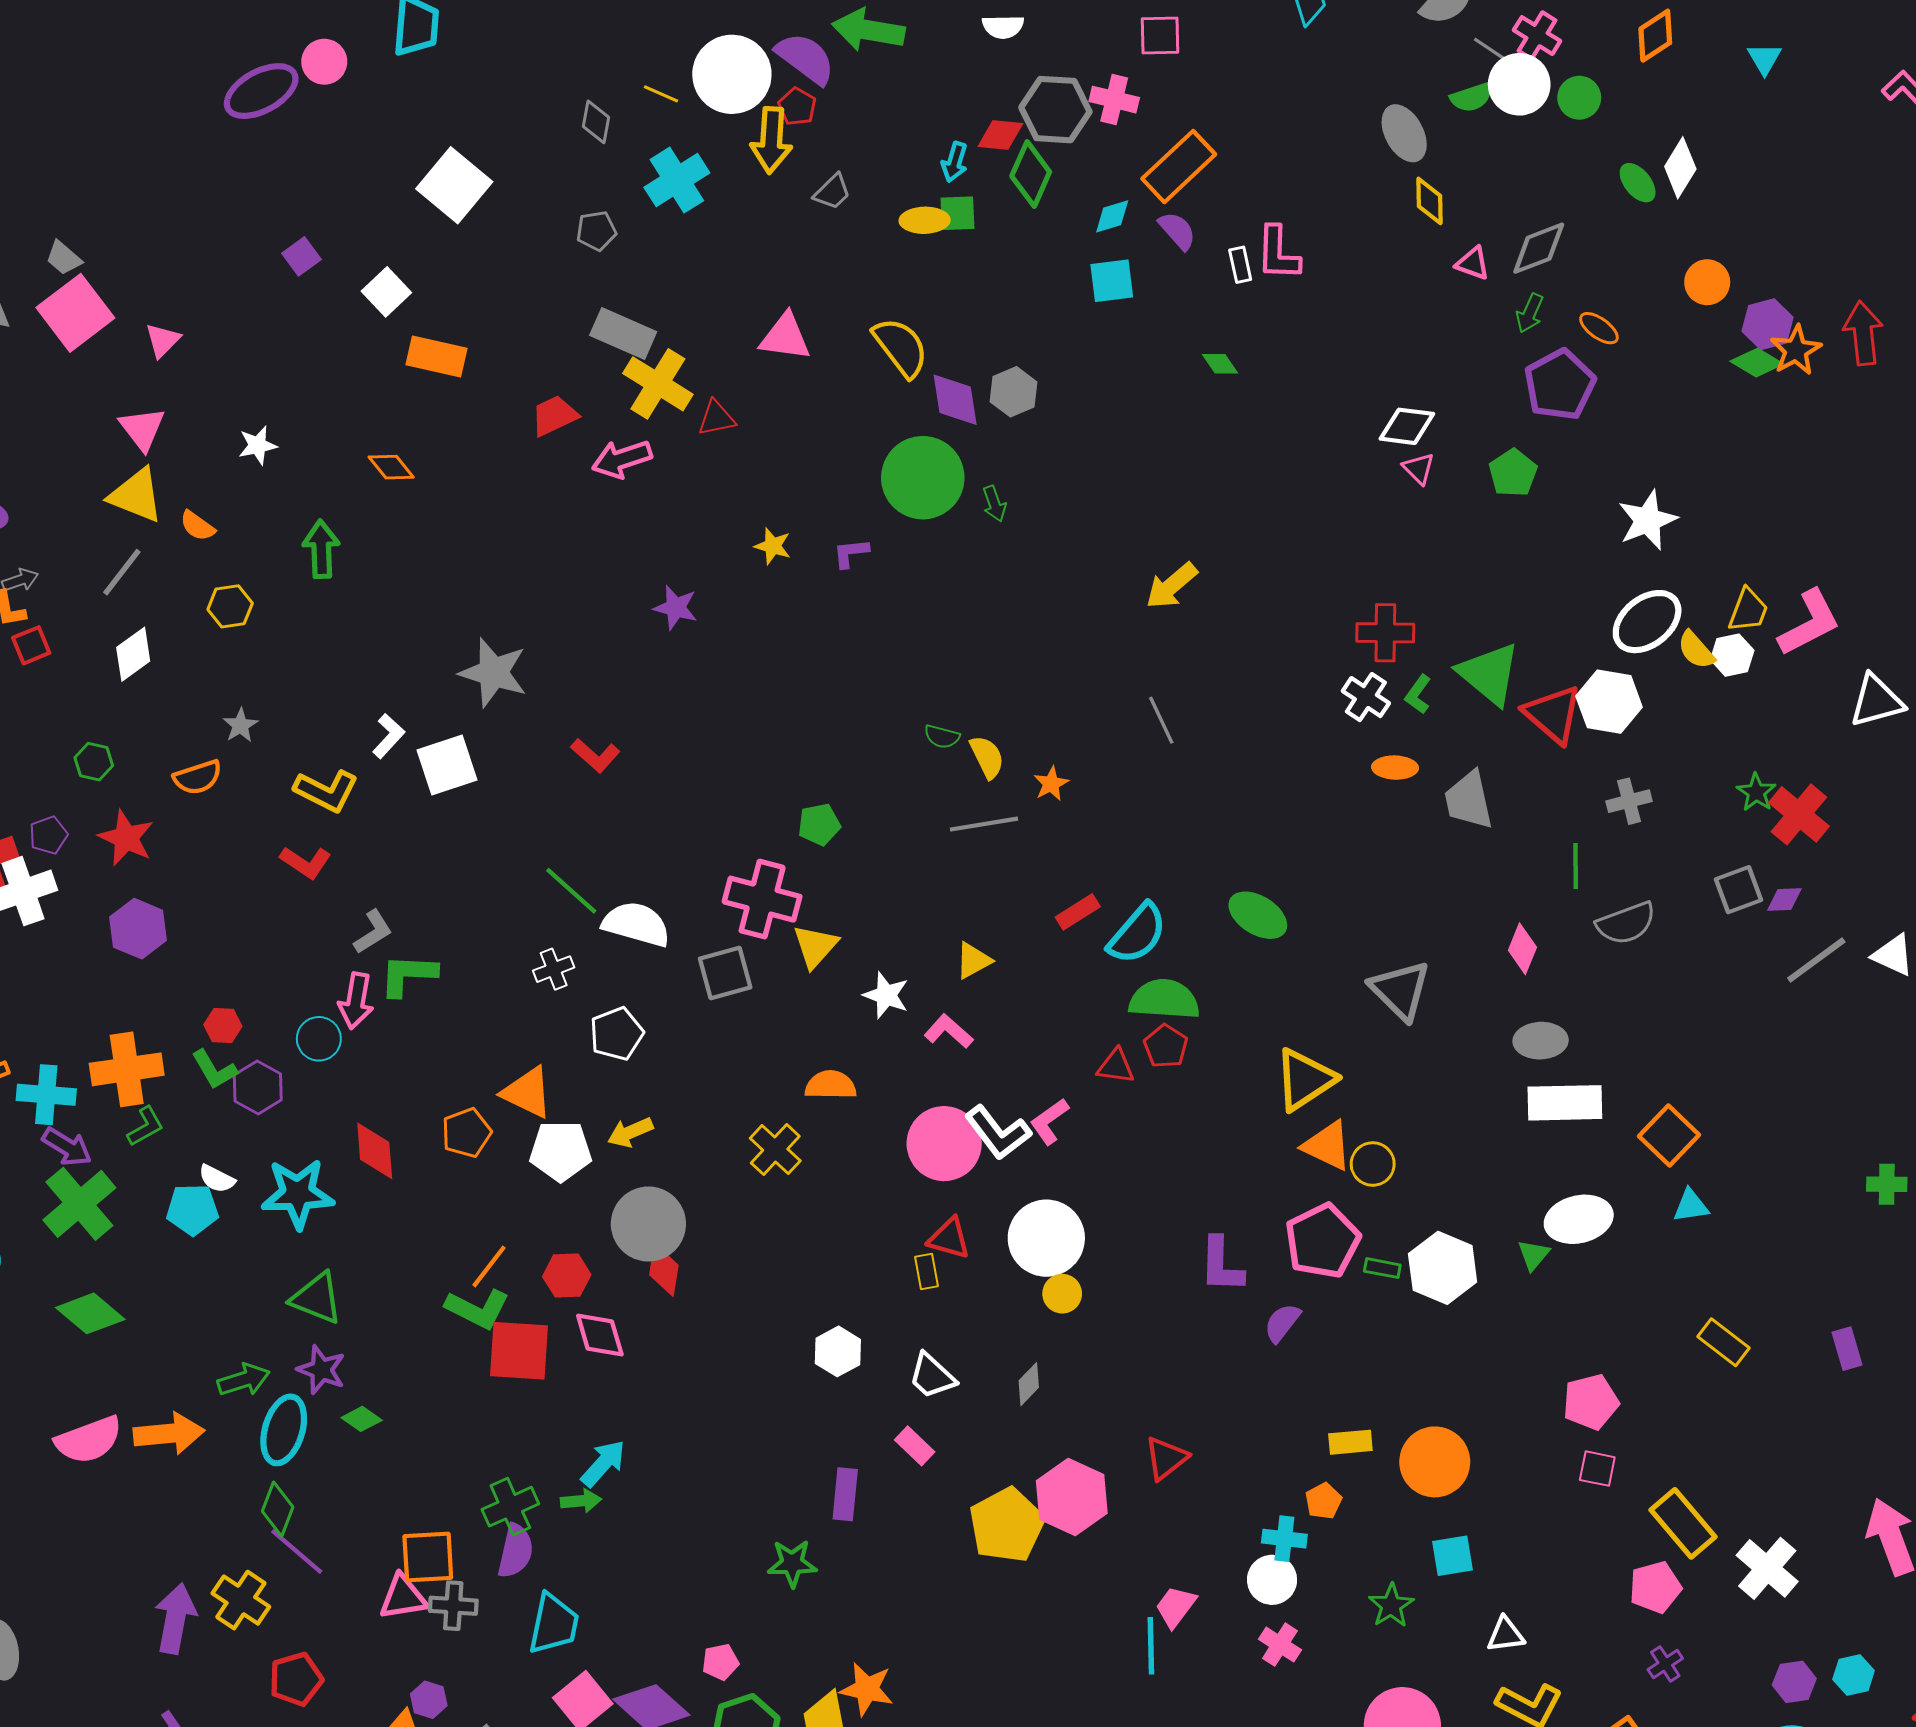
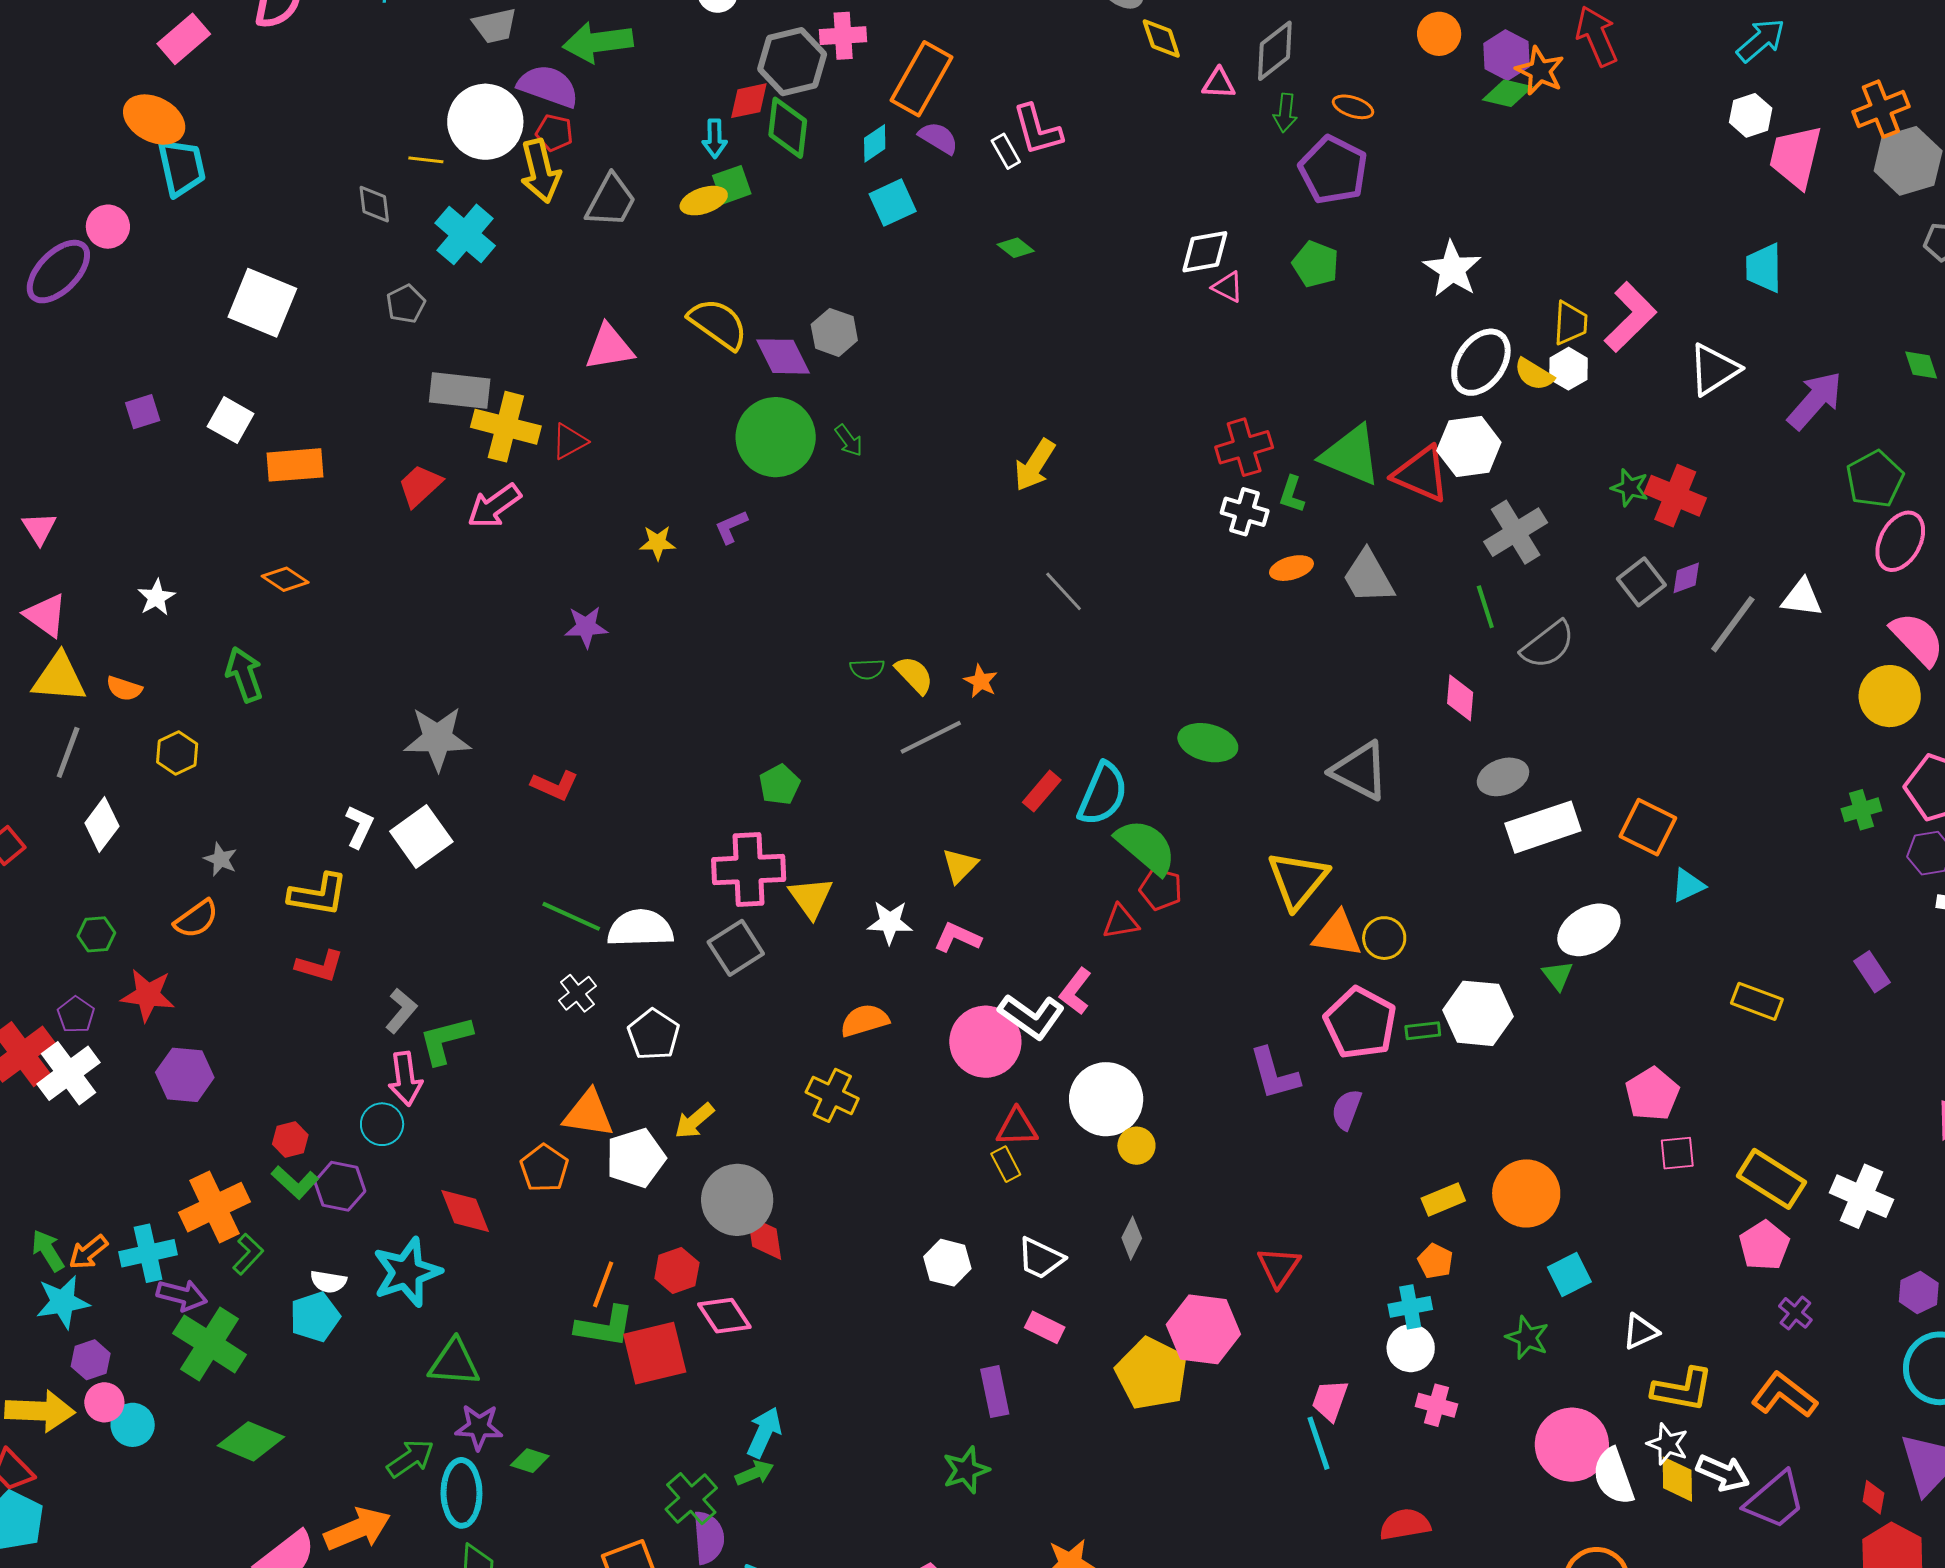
gray trapezoid: (832, 192) -> (611, 201), size x1.5
purple square: (302, 256) -> (143, 412), turned 36
gray cross: (1629, 801) -> (1516, 532), size x1.5
green semicircle: (1164, 1000) -> (1146, 847), turned 54

